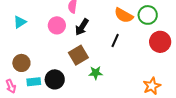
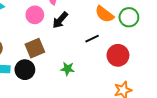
black line: (115, 41) -> (92, 39), turned 32
red circle: (160, 42) -> (118, 55), moved
brown square: (78, 55) -> (35, 48), moved

